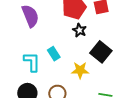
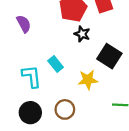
purple semicircle: (30, 16) -> (24, 24), size x0.7

